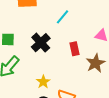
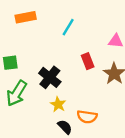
black cross: (41, 43) -> (50, 77), moved

